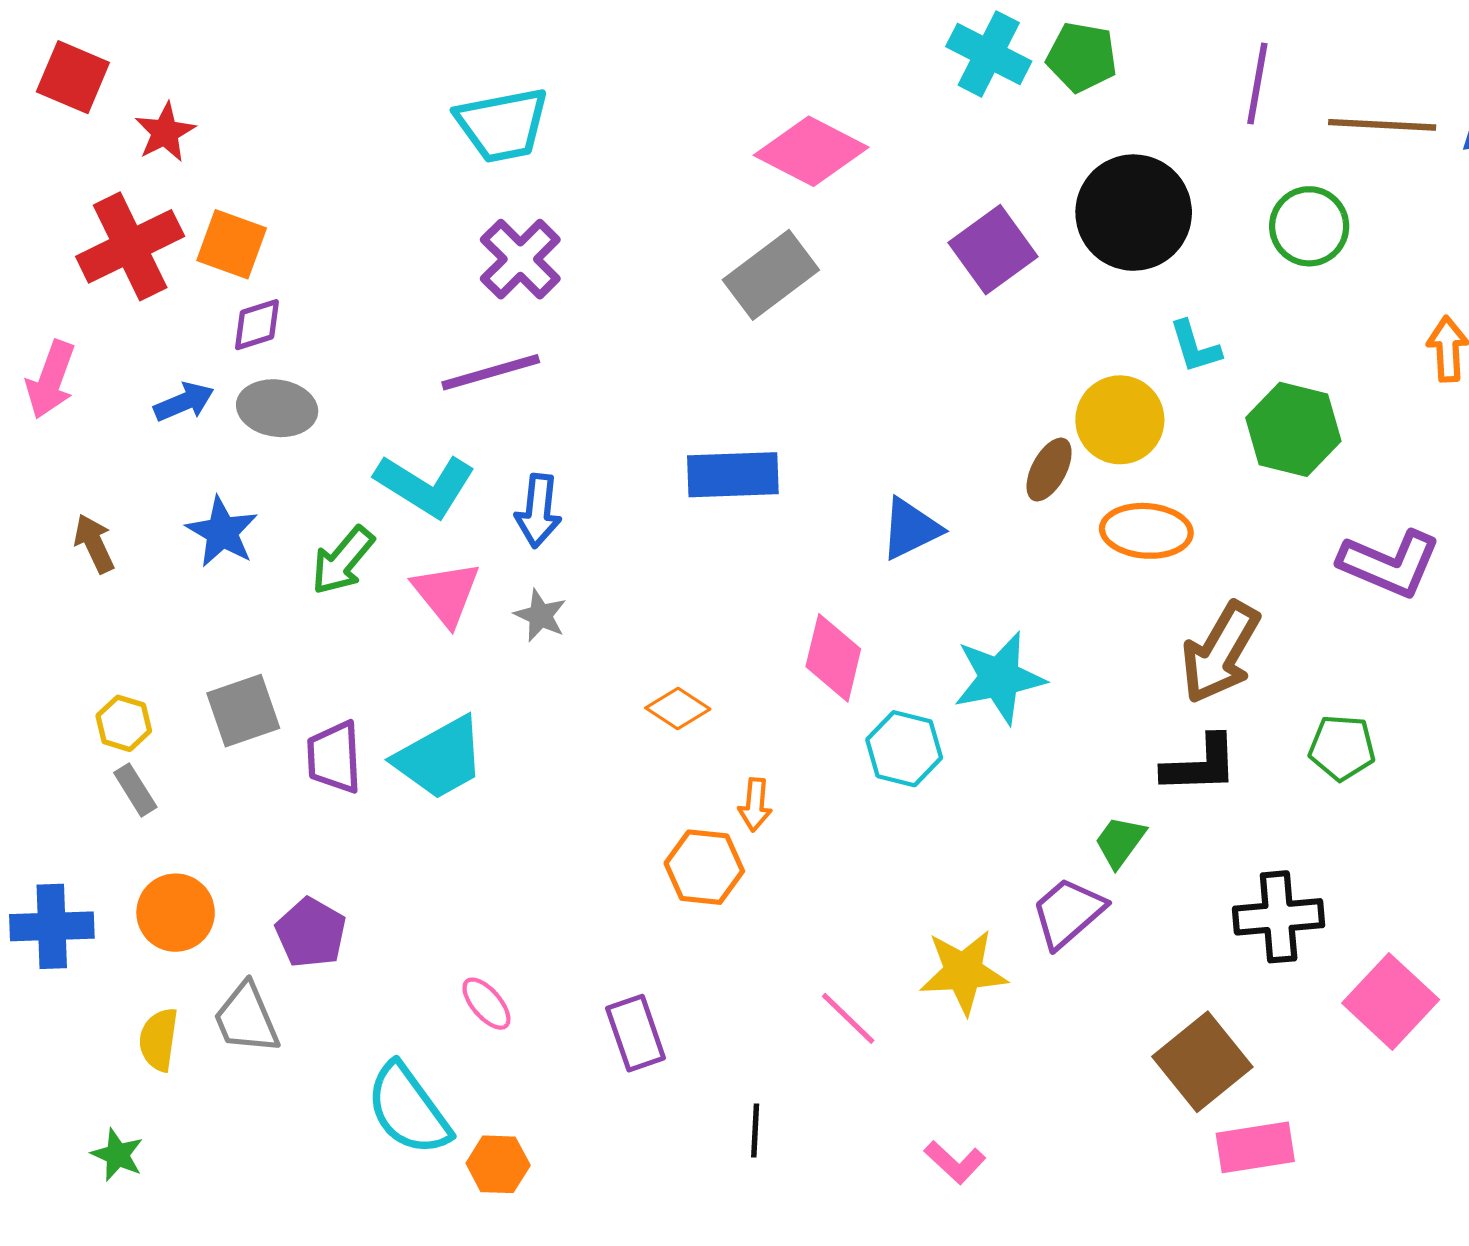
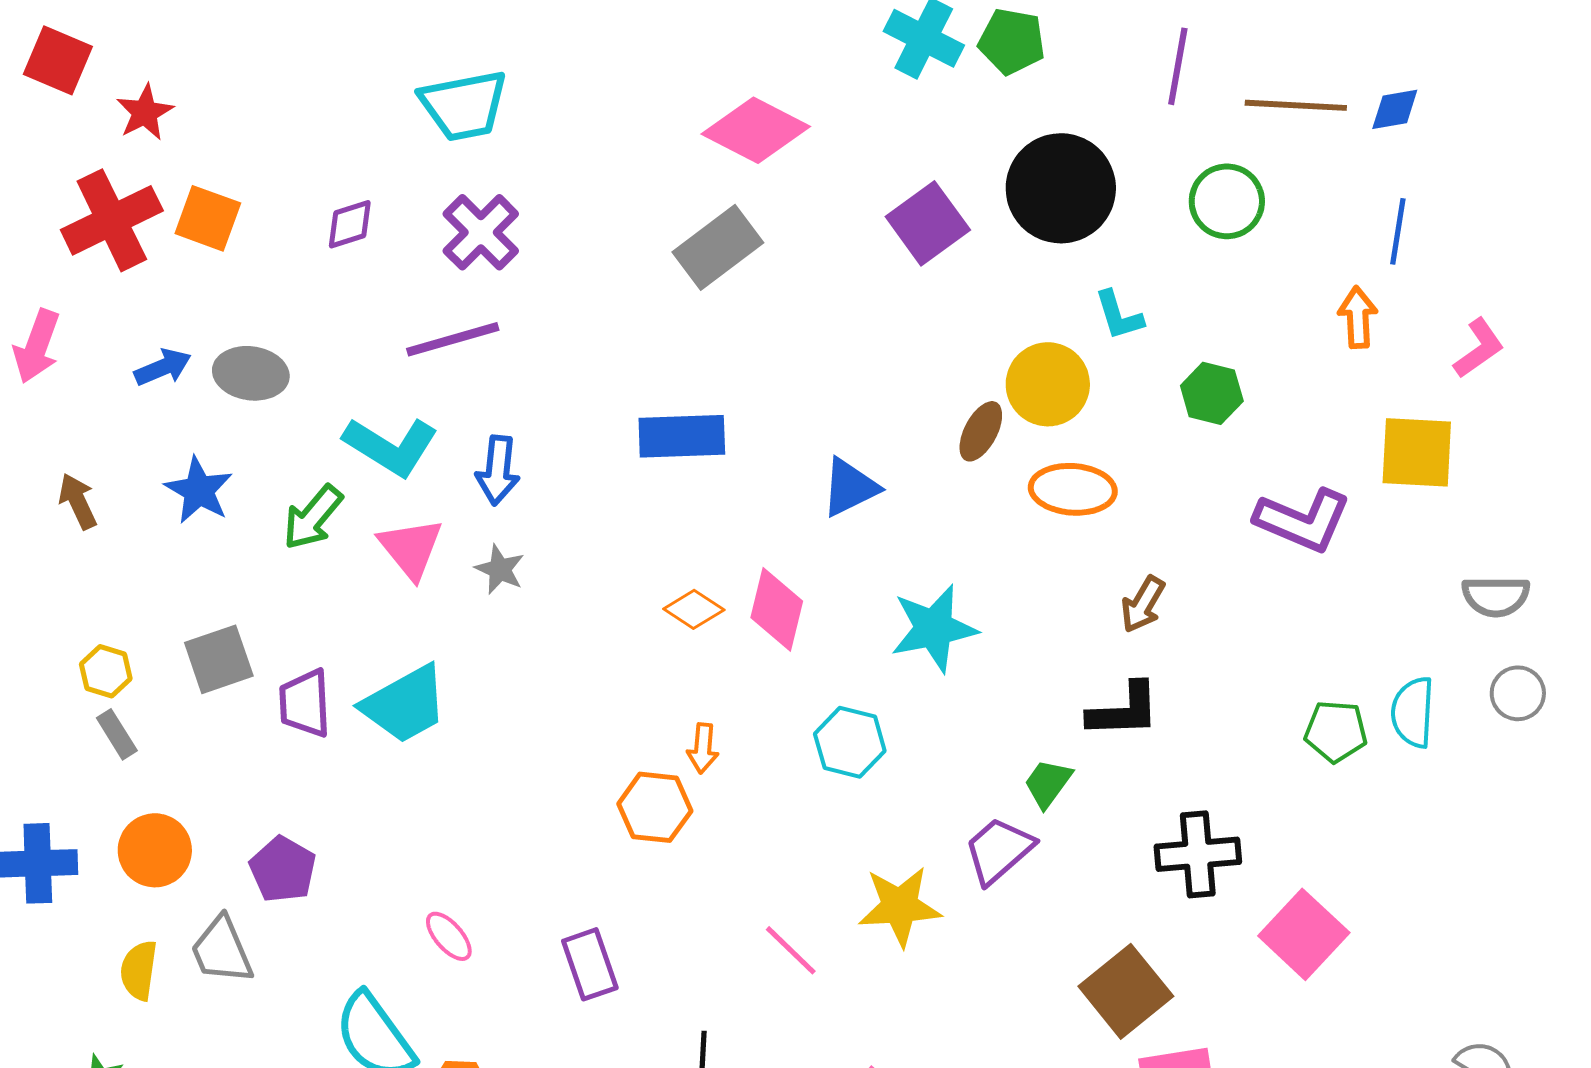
purple diamond: (257, 325) -> (350, 224), moved
green hexagon: (1293, 429) -> (1212, 393), size x0.7
brown arrow: (1220, 652) -> (1143, 604), size x0.6
orange diamond: (678, 709) -> (694, 609), moved
green pentagon: (1342, 748) -> (1336, 731), moved
cyan hexagon: (904, 749) -> (850, 742), moved

